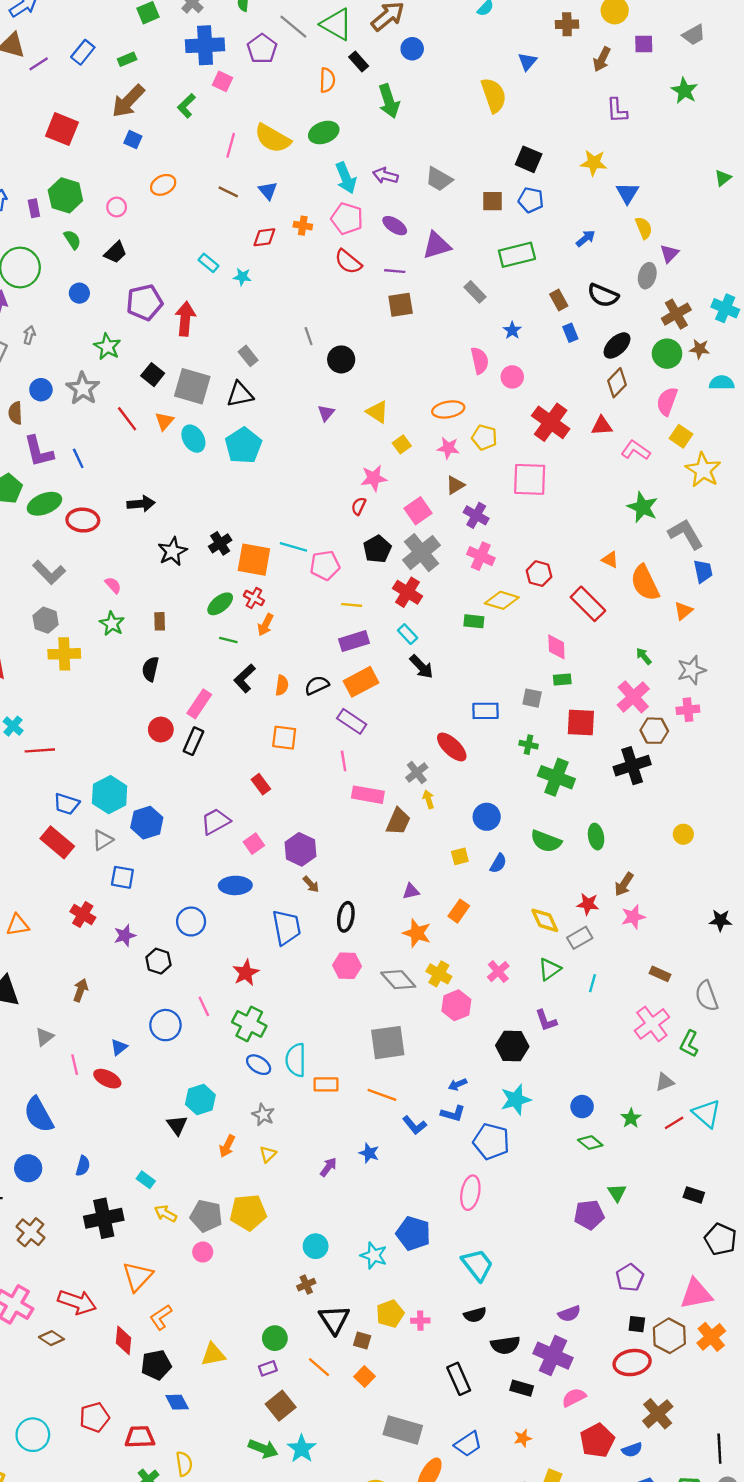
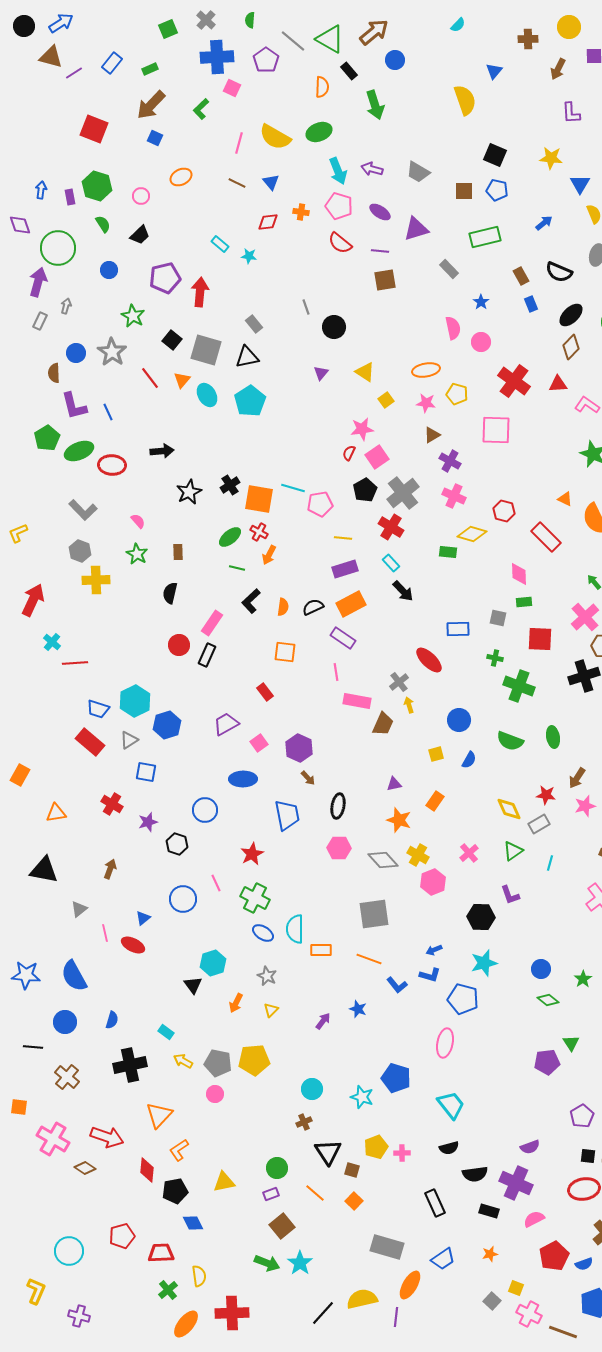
pink square: (418, 511) -> (377, 457), moved

